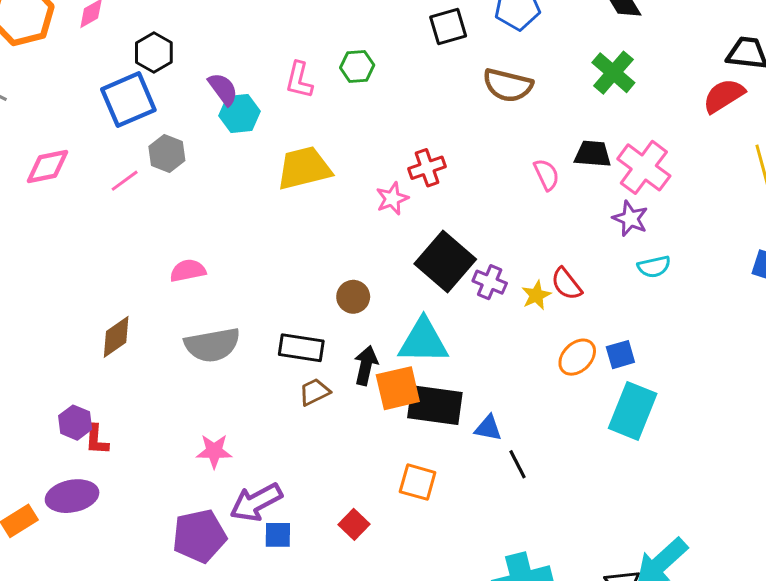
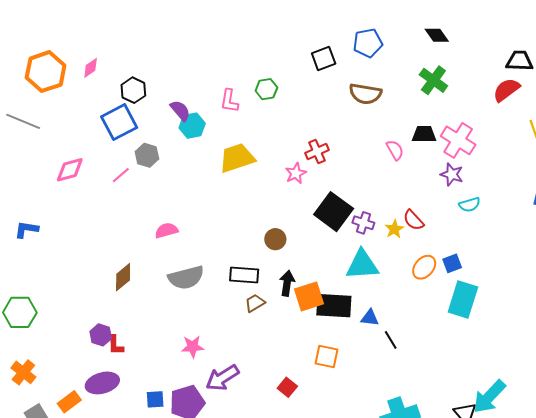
cyan triangle: (423, 341) -> (362, 265), moved
blue square: (278, 535) -> (155, 399), moved

